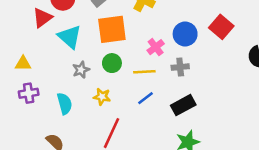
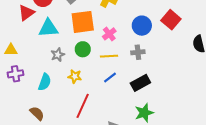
cyan triangle: (70, 37) -> (48, 28), turned -45
pink cross: (156, 47) -> (109, 34), moved
cyan semicircle: (65, 104) -> (45, 82), turned 36

